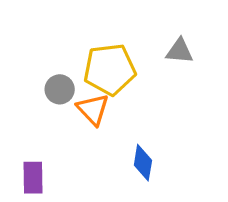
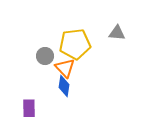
blue diamond: (143, 163) -> (64, 86), moved

